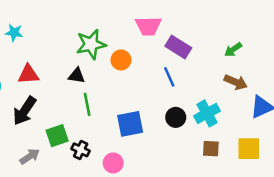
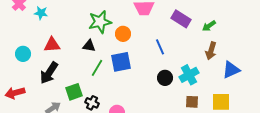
purple rectangle: (178, 47) -> (181, 19), moved
brown arrow: (236, 82) -> (211, 51), turned 84
green line: (87, 104) -> (97, 68), turned 42
blue square: (130, 124) -> (121, 62), moved

